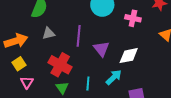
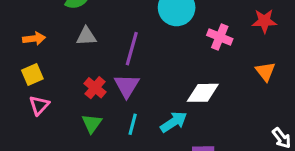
orange arrow: (16, 41) -> (34, 39), size x0.6
purple triangle: (101, 49) -> (127, 86), moved
red cross: (60, 65) -> (95, 88), size x0.6

